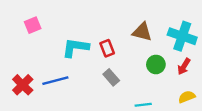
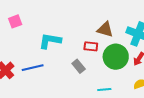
red rectangle: (107, 48) -> (91, 46), moved, turned -64
green circle: (156, 64) -> (116, 57), size x1.6

